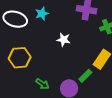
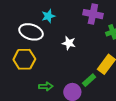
white ellipse: (15, 19) -> (31, 32), moved
green arrow: (42, 84) -> (46, 86), turned -40

